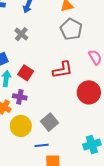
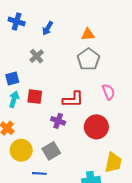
red square: (26, 73) -> (35, 97), turned -35
purple cross: (20, 97) -> (58, 121), moved

